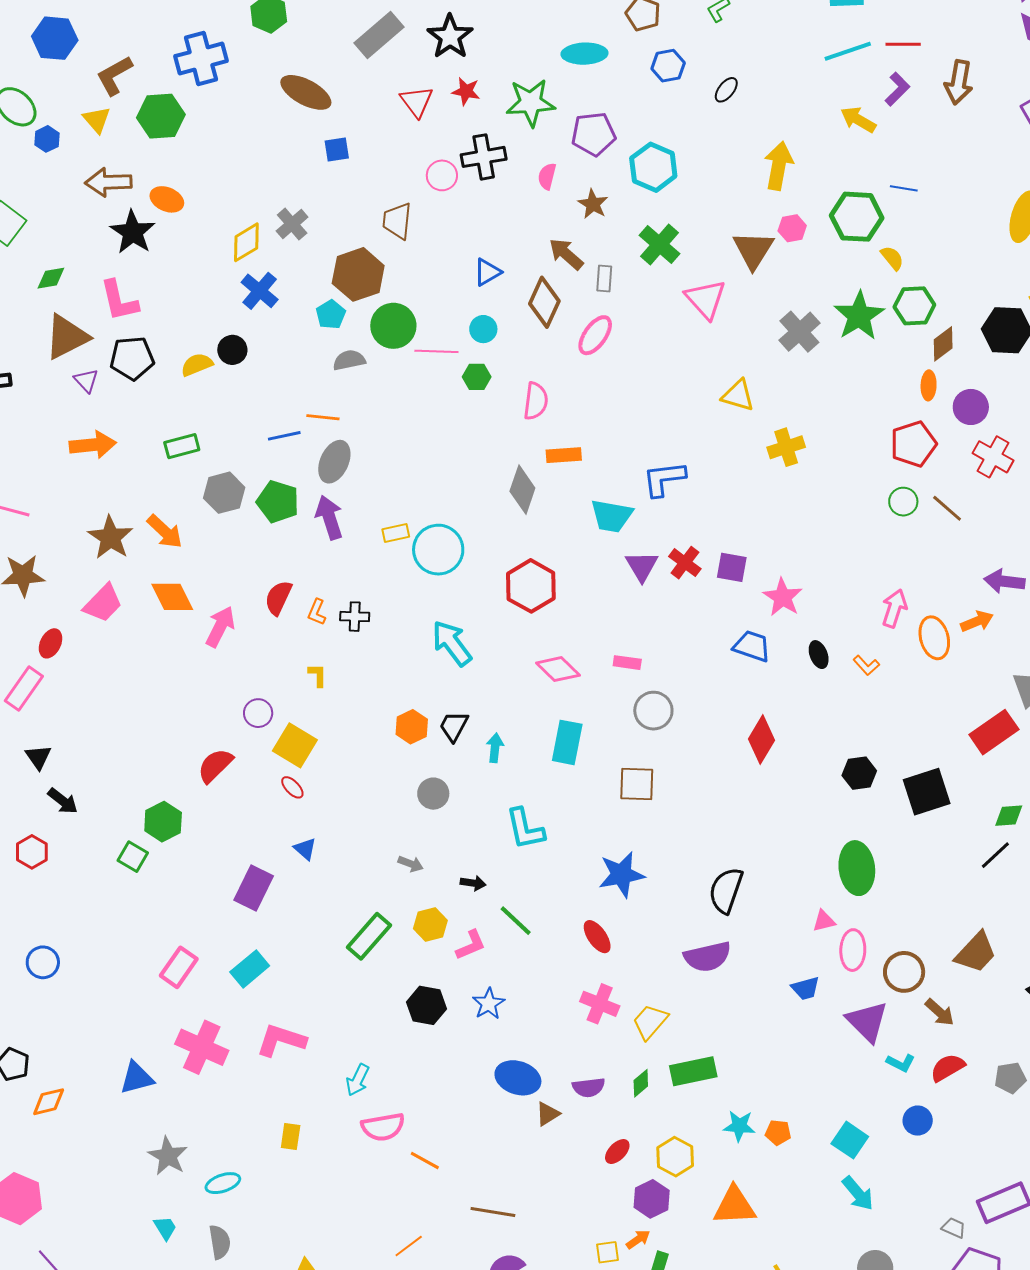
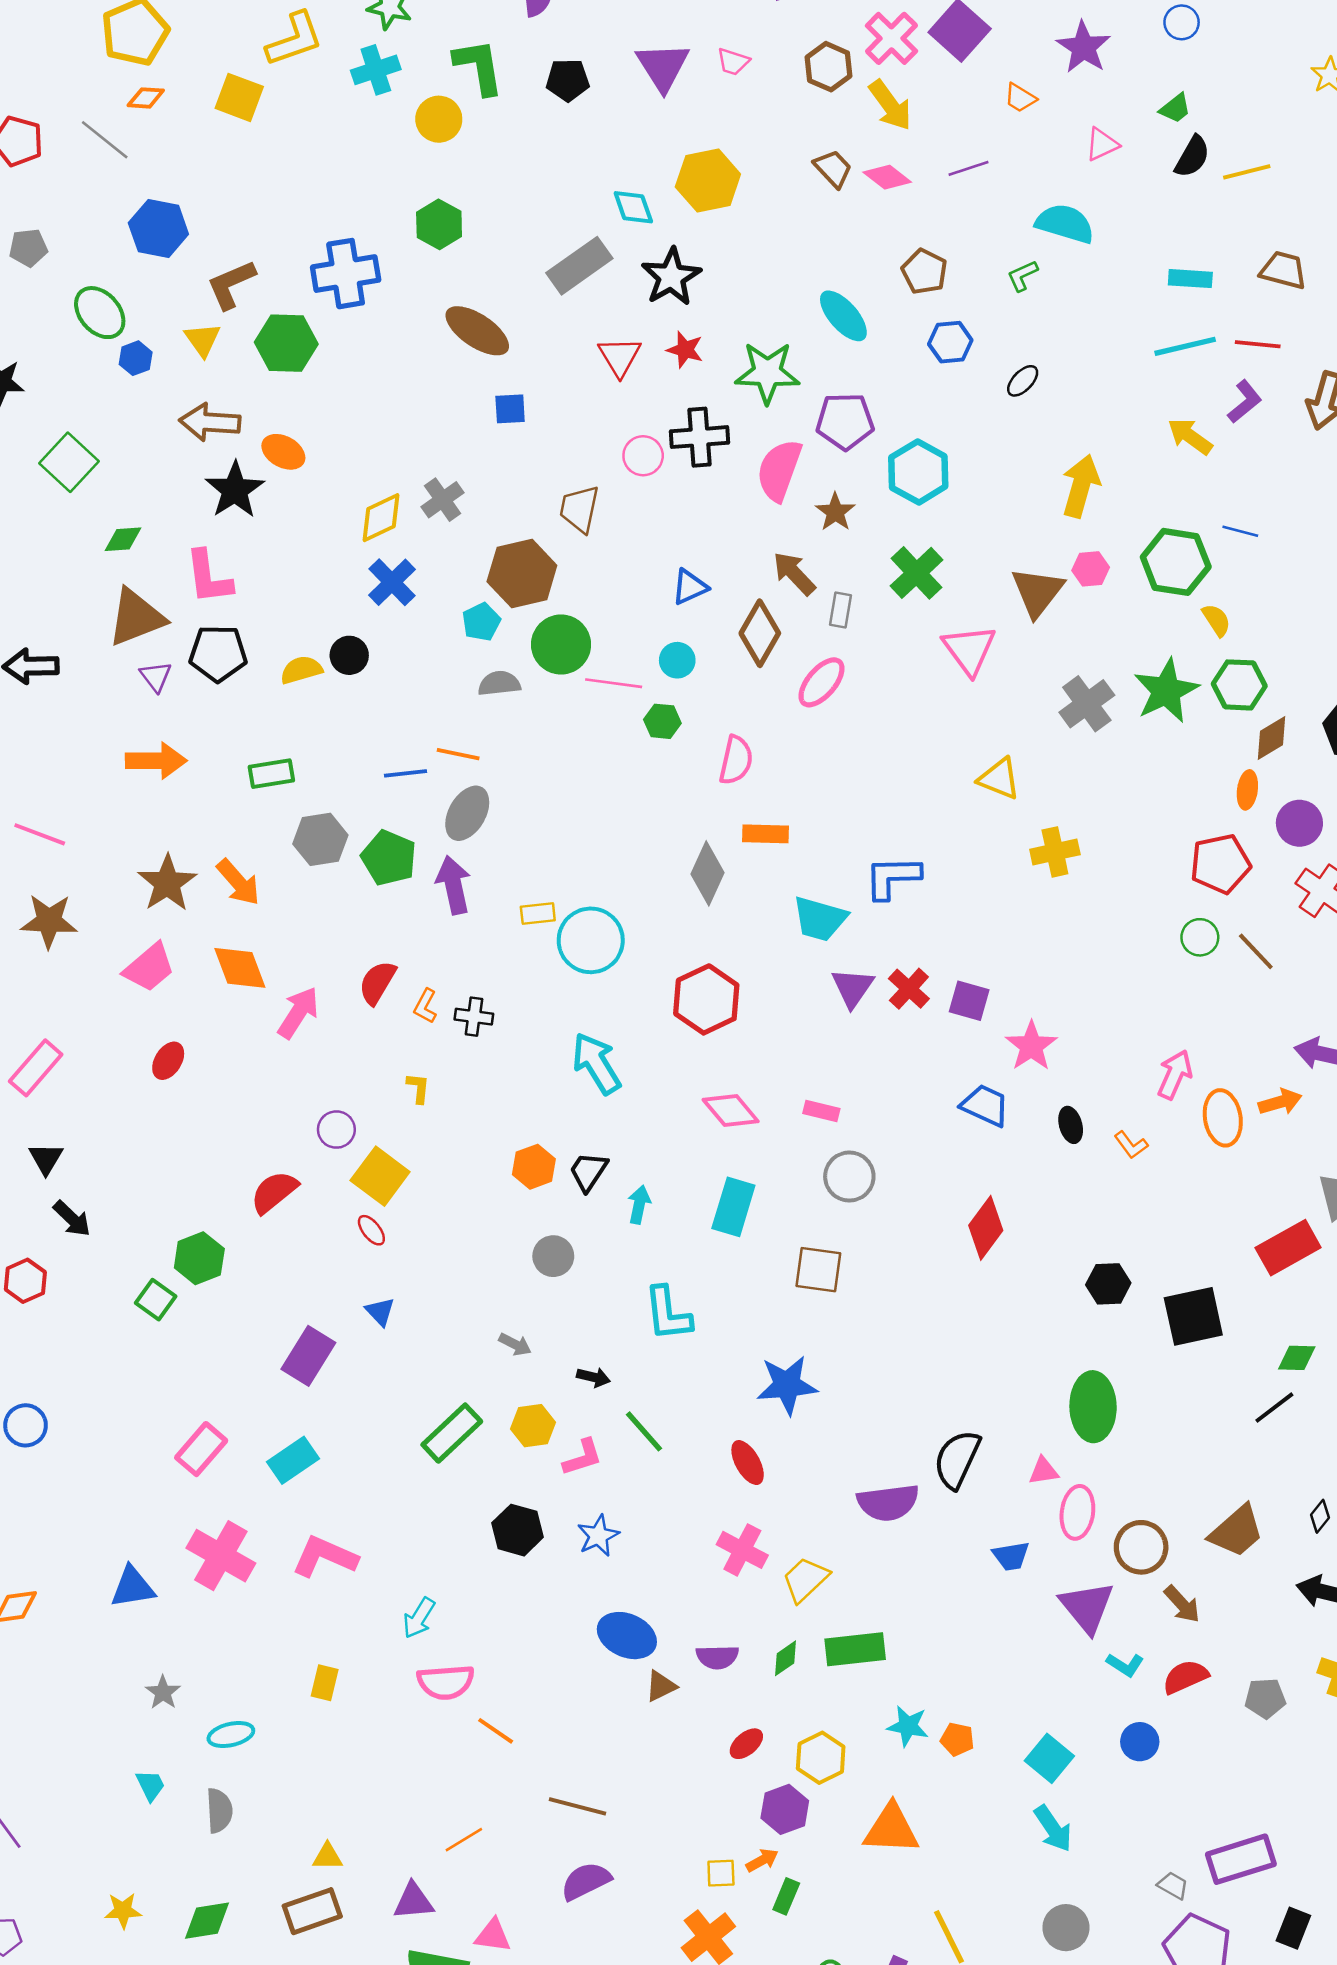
cyan ellipse: (584, 54) -> (843, 316), turned 45
pink semicircle: (547, 176) -> (779, 470), size x1.8
red ellipse: (51, 643) -> (168, 1061), moved
black semicircle: (726, 890) -> (957, 1459), moved
gray star: (168, 1156) -> (163, 1692), size x0.7

